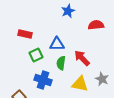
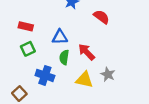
red semicircle: (96, 25) -> (101, 17), turned 42
green square: (36, 55) -> (28, 49), moved

